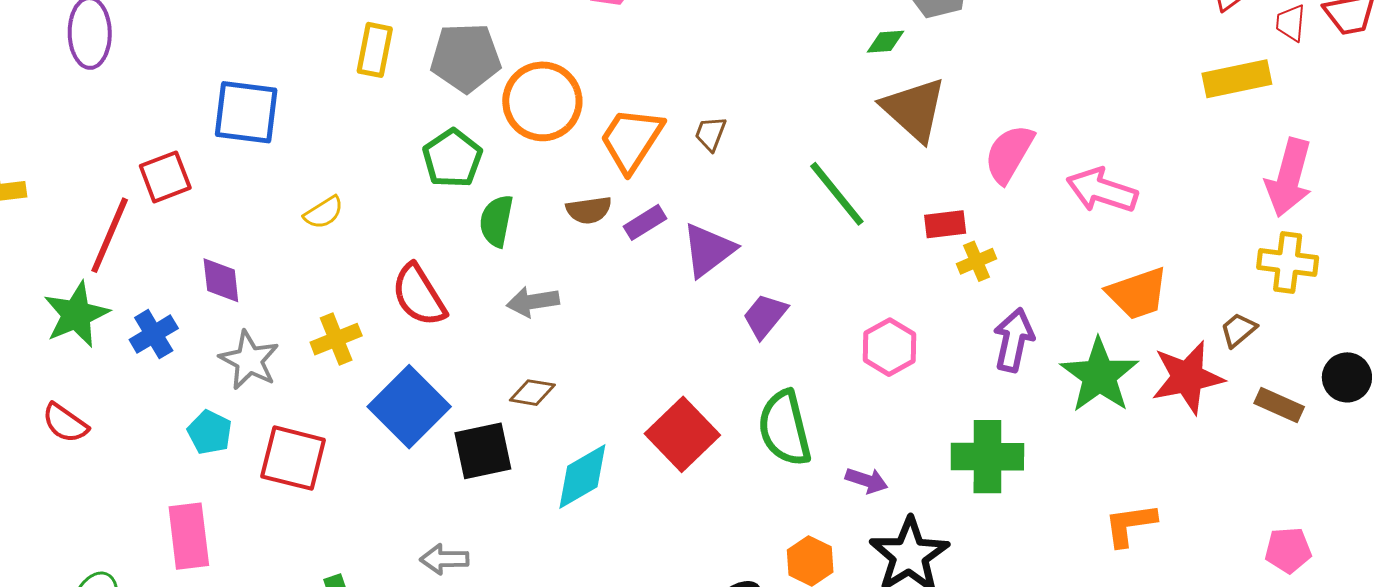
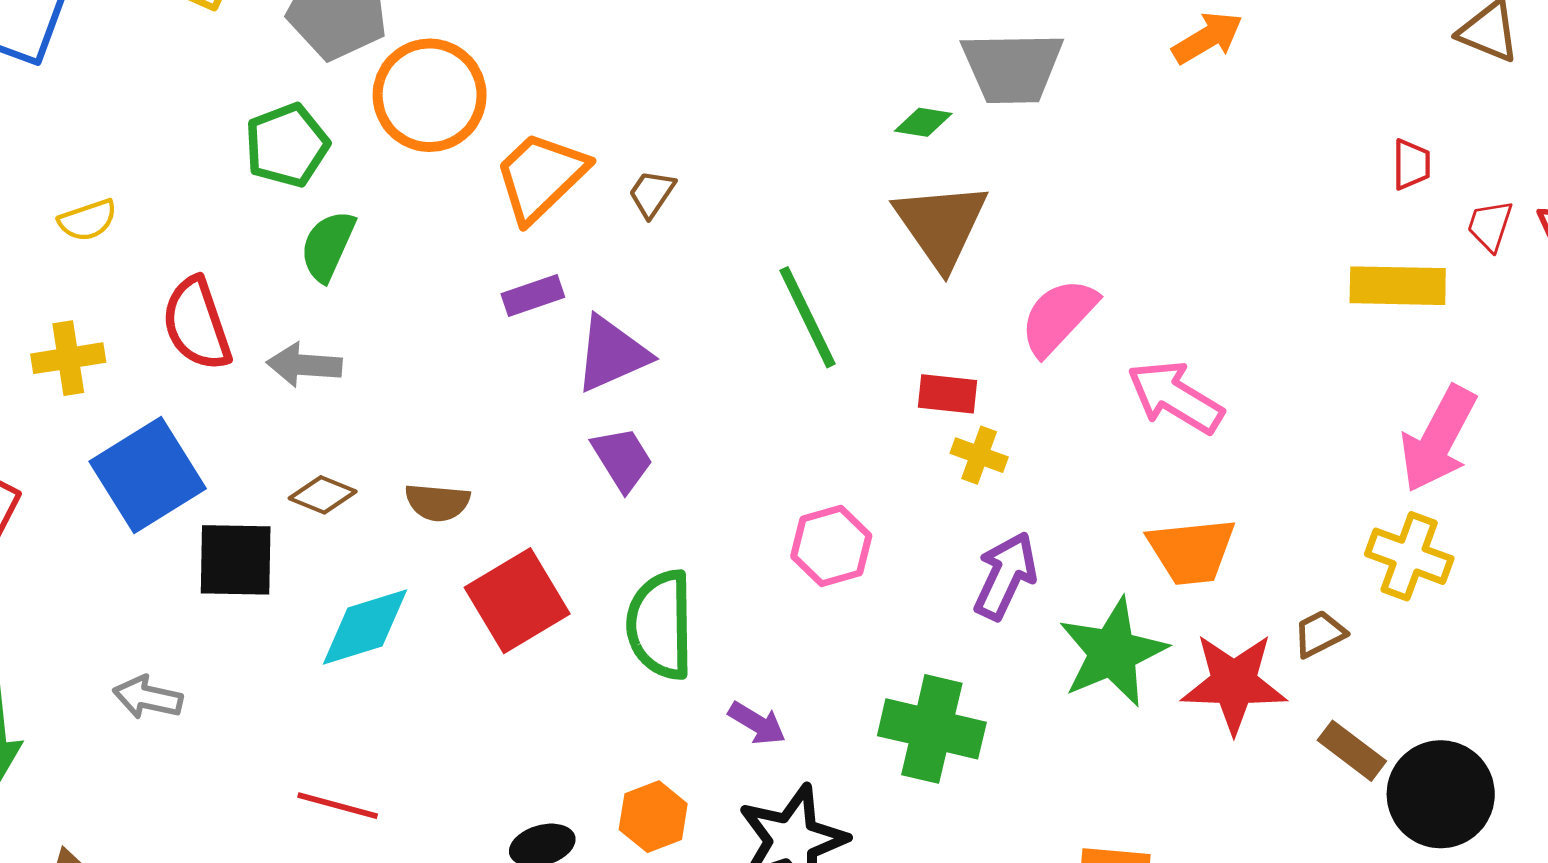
brown semicircle: (589, 210) -> (437, 502), moved
yellow semicircle: (324, 213) -> (88, 220), moved
yellow cross: (976, 261) -> (979, 455), turned 30
gray arrow: (533, 302) -> (304, 365), moved
purple trapezoid: (765, 316) -> (622, 459), moved, turned 96
black circle: (1347, 377) -> (1441, 794), moved, size x1.5

